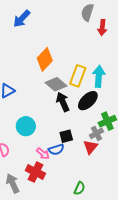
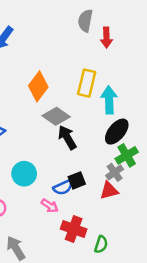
yellow rectangle: (78, 76) -> (87, 83), moved
black ellipse: (88, 101) -> (117, 132), moved
red triangle: (90, 147) -> (109, 191), turned 42
blue semicircle: (56, 149) -> (63, 187), moved
red cross: (35, 172) -> (74, 229), moved

